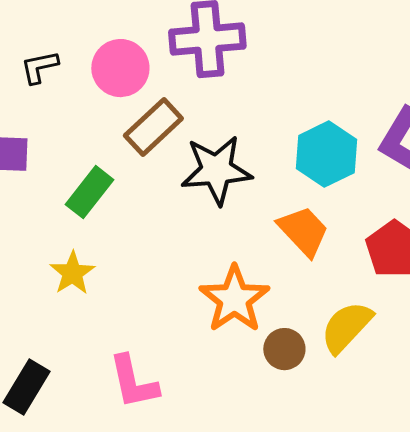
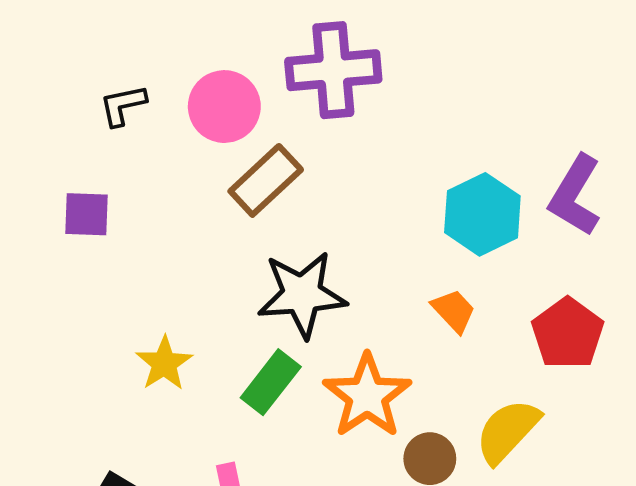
black star: (216, 170) -> (302, 294), moved
green rectangle: (89, 192) -> (271, 382), moved
orange trapezoid: (303, 231) -> (454, 311), size x0.7

